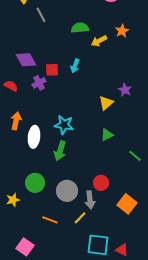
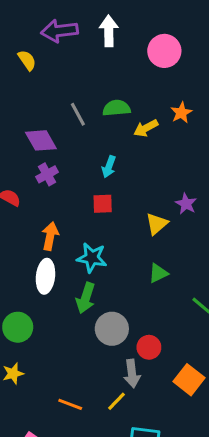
gray line: (41, 15) -> (78, 114), moved
purple diamond: (26, 60) -> (41, 140), moved
red square: (52, 70) -> (103, 204), moved
purple cross: (39, 83) -> (47, 174), moved
orange arrow: (16, 121) -> (50, 236), moved
green circle: (35, 183) -> (18, 327), moved
gray circle: (67, 191) -> (112, 329), moved

